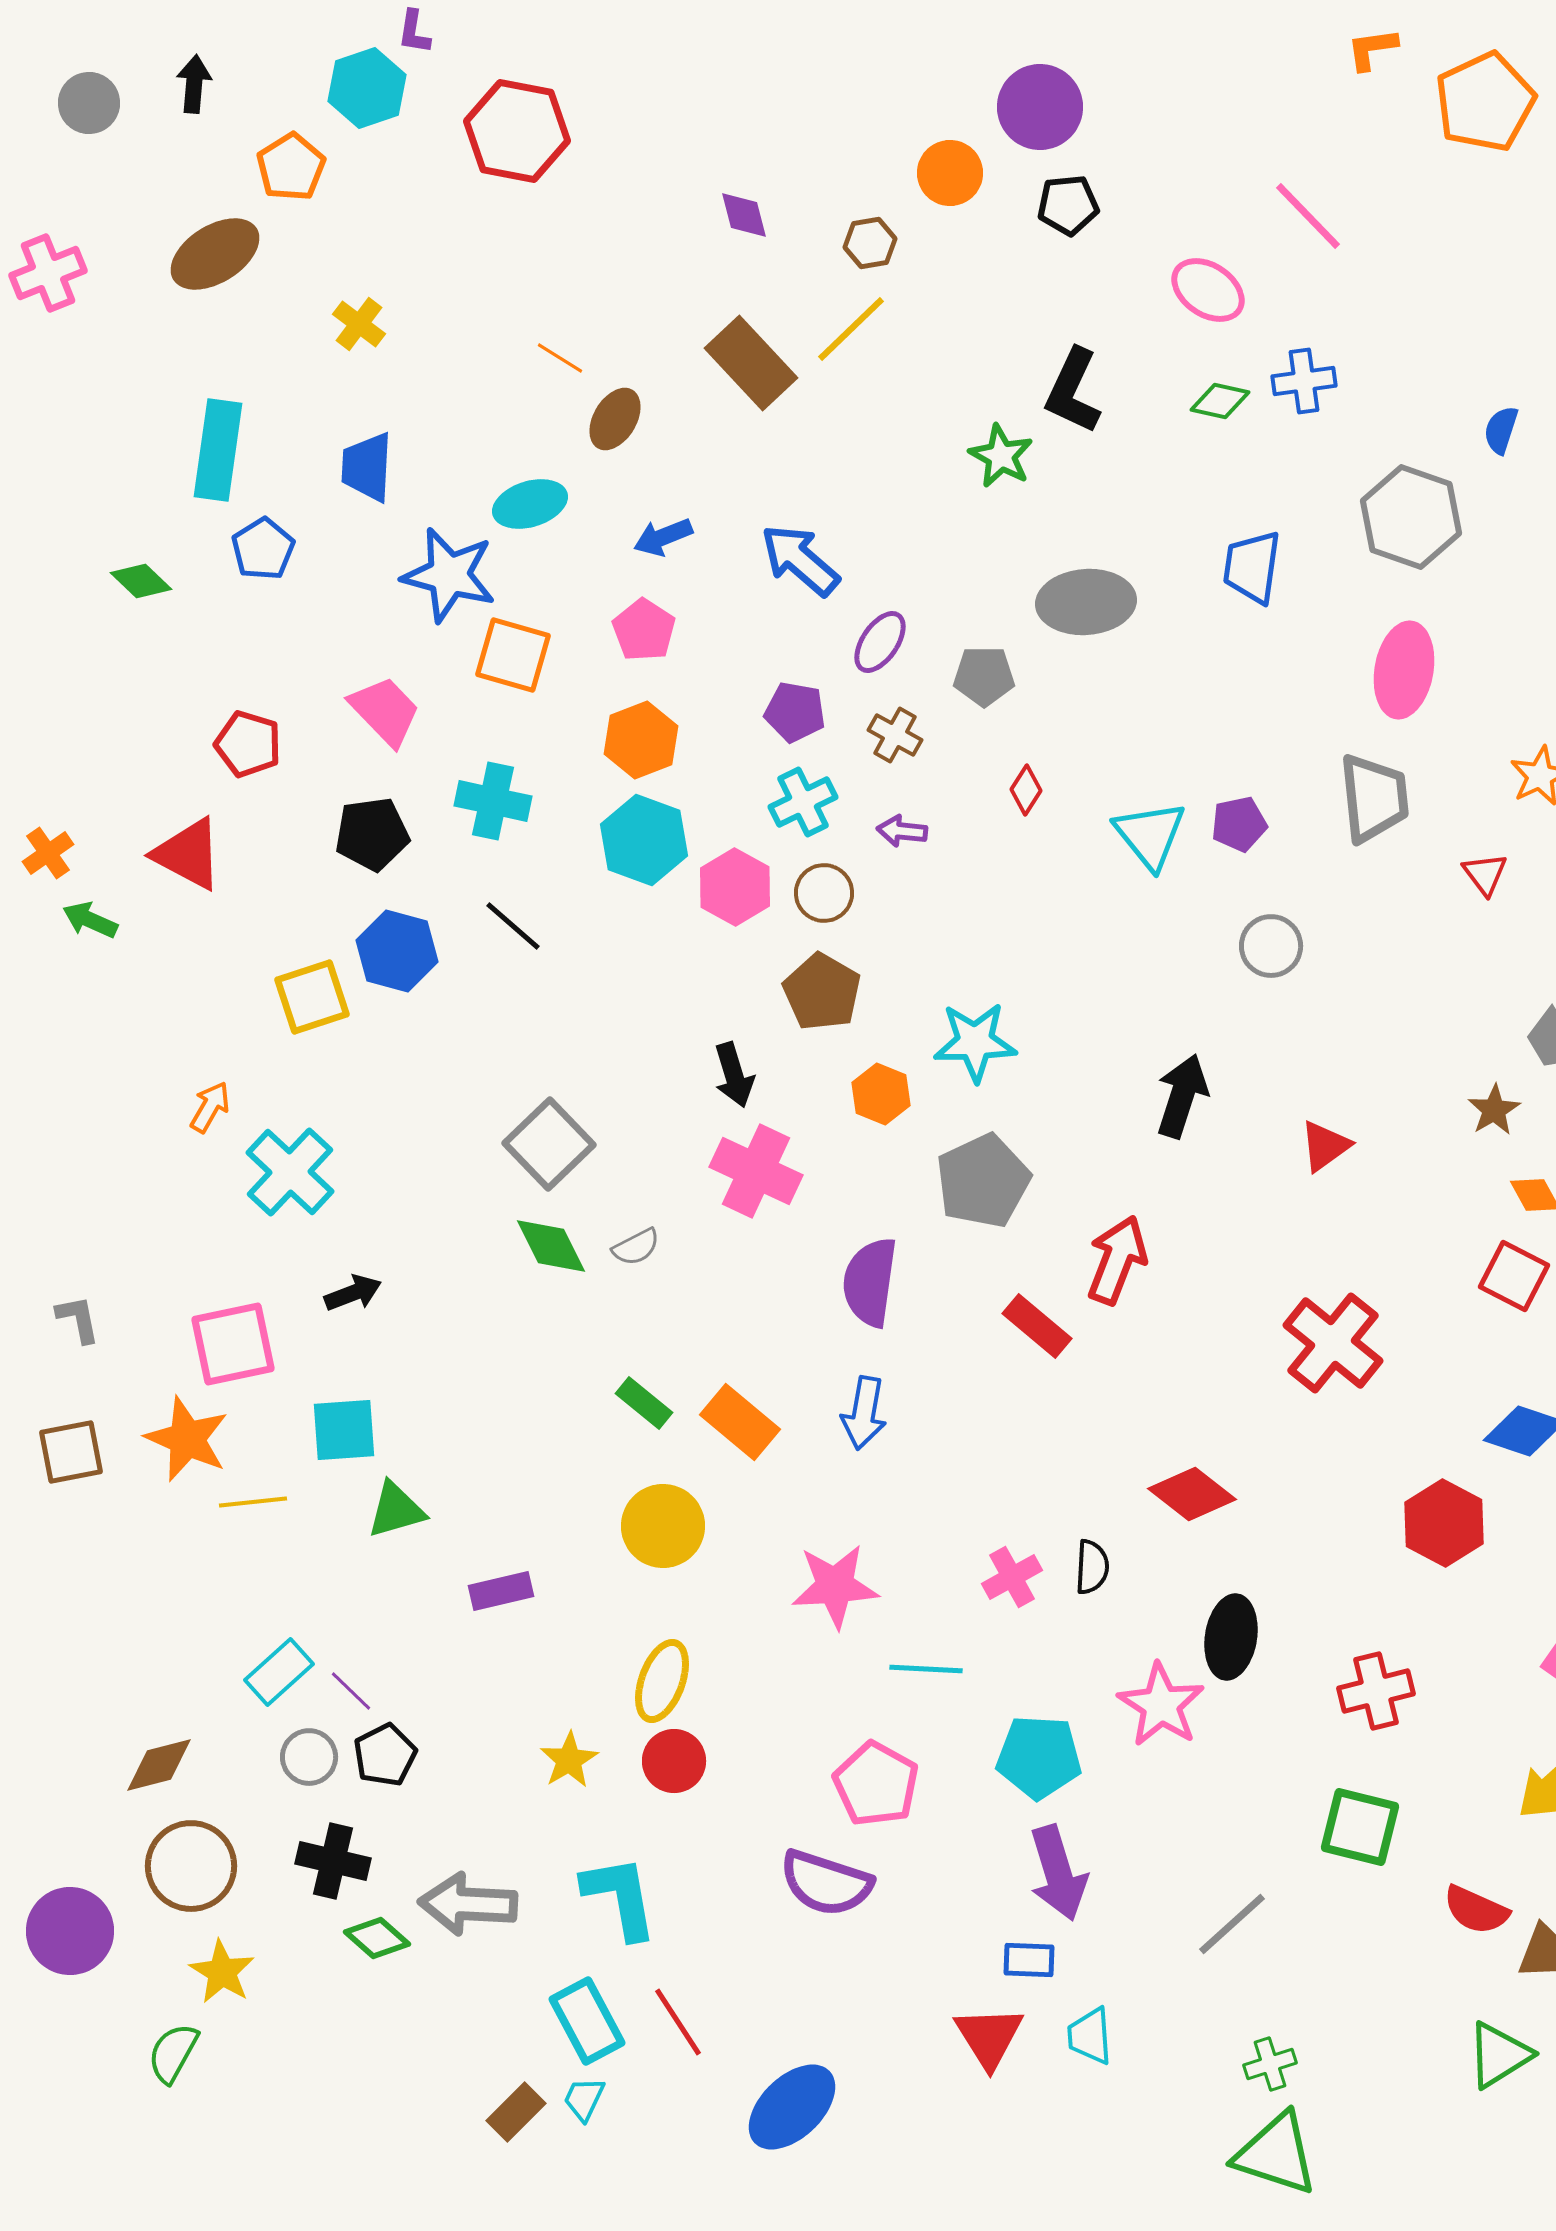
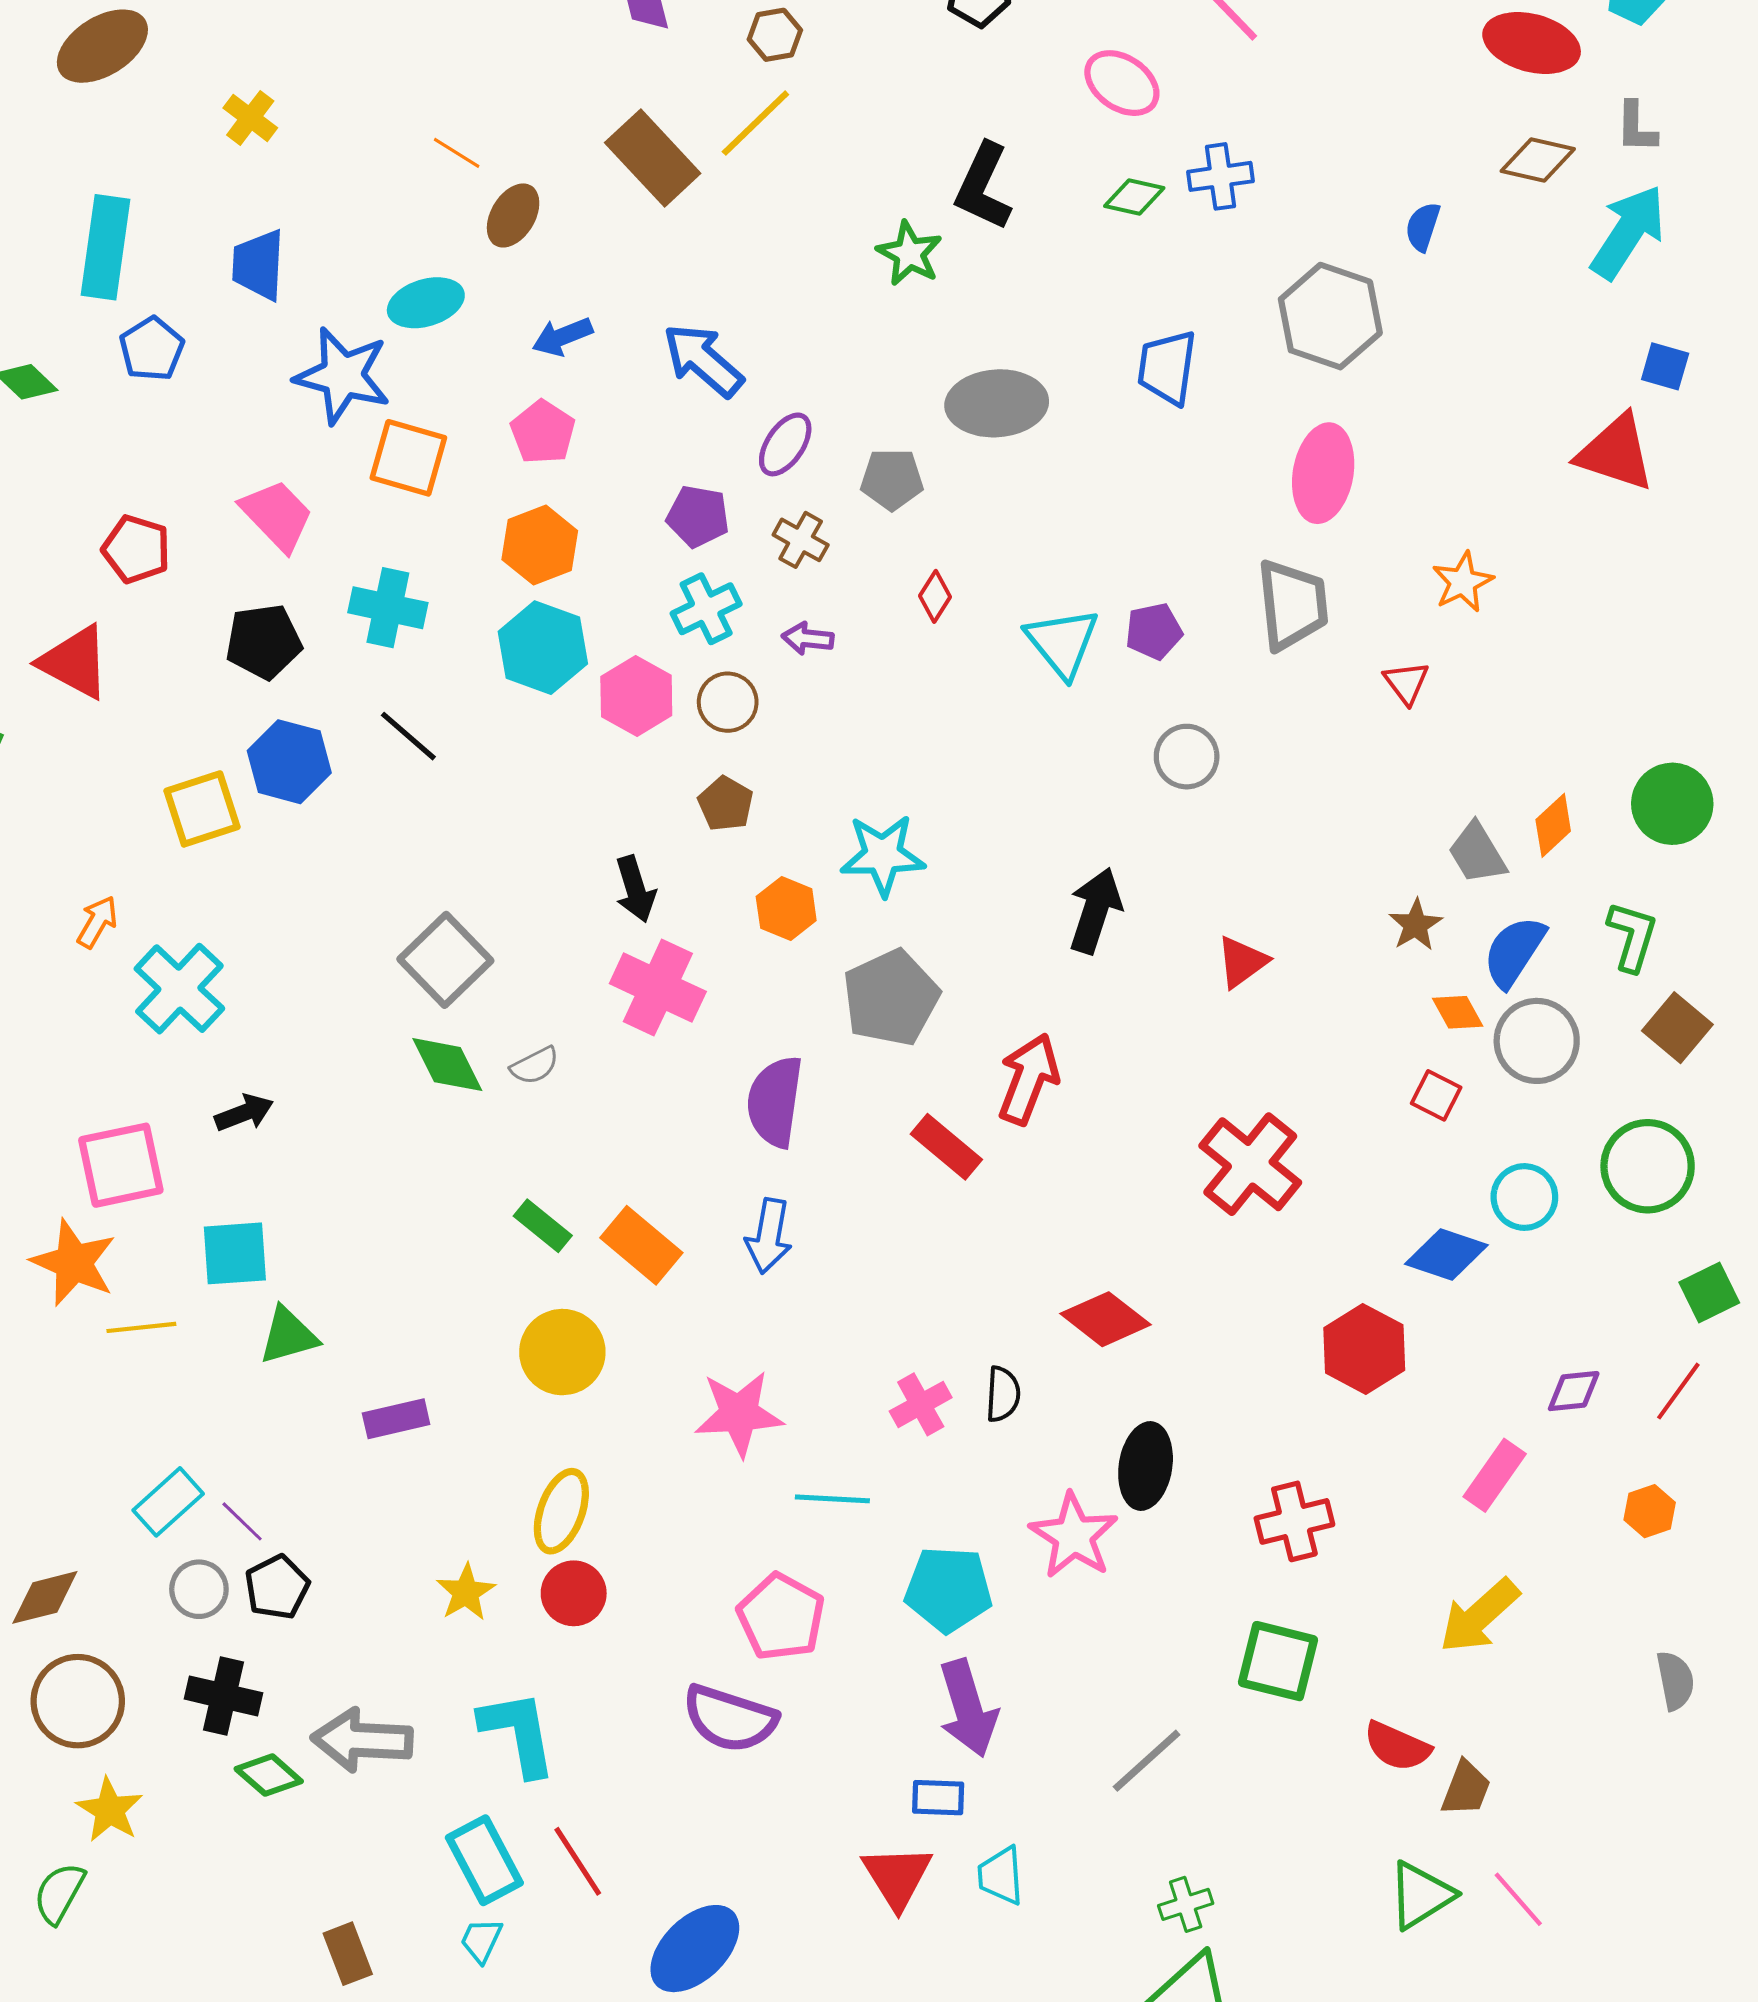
brown pentagon: (822, 992) -> (726, 804), size x0.7
red square: (1514, 1276) -> (1436, 1095), size x0.7
brown rectangle: (516, 2112) -> (348, 1954), moved, turned -66

